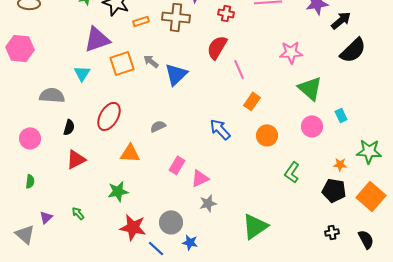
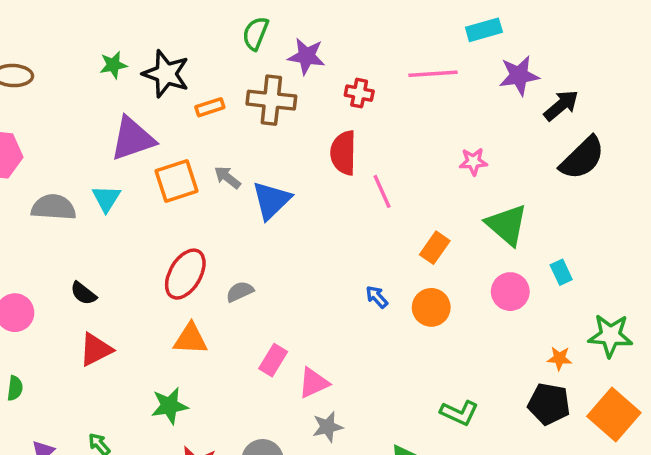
red semicircle: (217, 47) -> (343, 153), turned -30
pink star: (291, 52) -> (473, 162), size x0.7
gray semicircle: (52, 95) -> (54, 207), moved
orange rectangle: (252, 101) -> (435, 248), moved
red ellipse: (109, 116) -> (185, 274), moved
black semicircle: (69, 127) -> (83, 293), turned 112
blue arrow: (220, 129) -> (377, 297), moved, size x0.6
green L-shape: (292, 172) -> (459, 413), moved, turned -100

